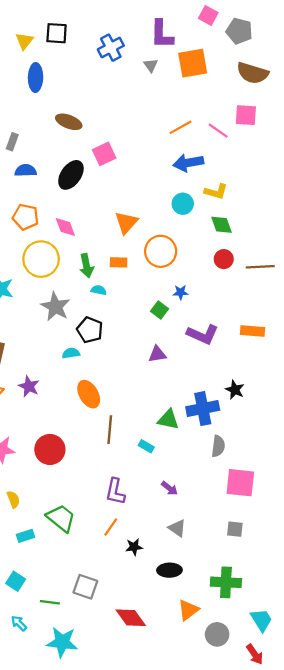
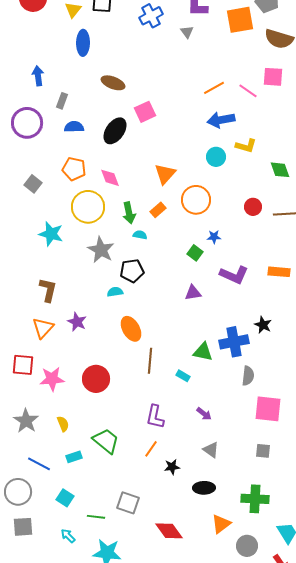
orange square: (193, 63) -> (240, 20), moved
green diamond: (222, 225) -> (280, 170), moved
orange rectangle: (119, 262) -> (158, 210), turned -42
black pentagon: (90, 330) -> (132, 271), turned -30

